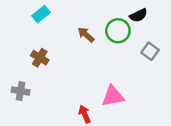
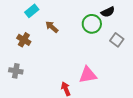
brown arrow: (86, 35) -> (52, 27), moved
brown cross: (40, 58) -> (24, 40), moved

